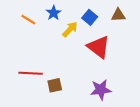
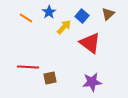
brown triangle: (118, 15) -> (108, 14), turned -40

